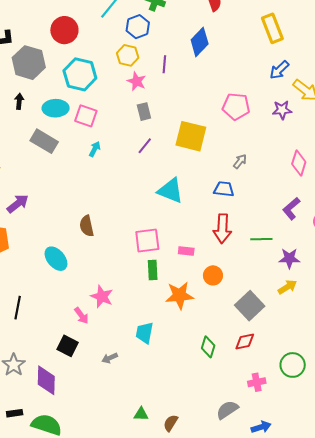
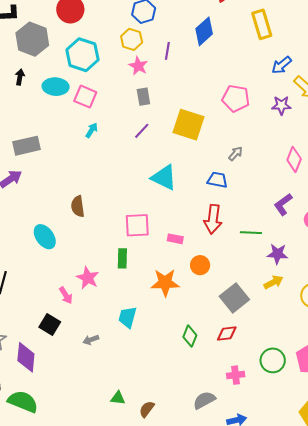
yellow rectangle: (272, 28) -> (262, 24), moved
gray rectangle: (44, 141) -> (27, 146), moved, turned -48
green rectangle: (153, 270) -> (122, 258), moved

